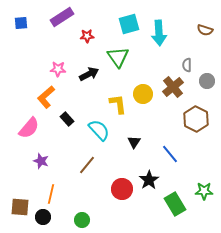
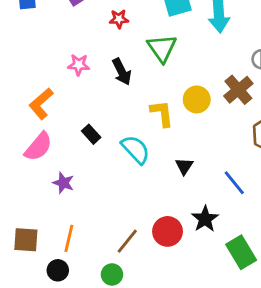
black arrow: (89, 74) -> (122, 72), turned 90
orange L-shape: (46, 97) -> (41, 104), moved
purple star: (41, 161) -> (63, 183), moved
brown line: (87, 165) -> (127, 241), moved
brown square: (20, 207) -> (26, 240), moved

